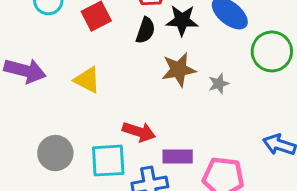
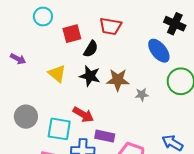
black star: (182, 20) -> (90, 76), moved
black semicircle: (145, 30) -> (91, 49), moved
purple arrow: (25, 71) -> (18, 59), size x0.6

